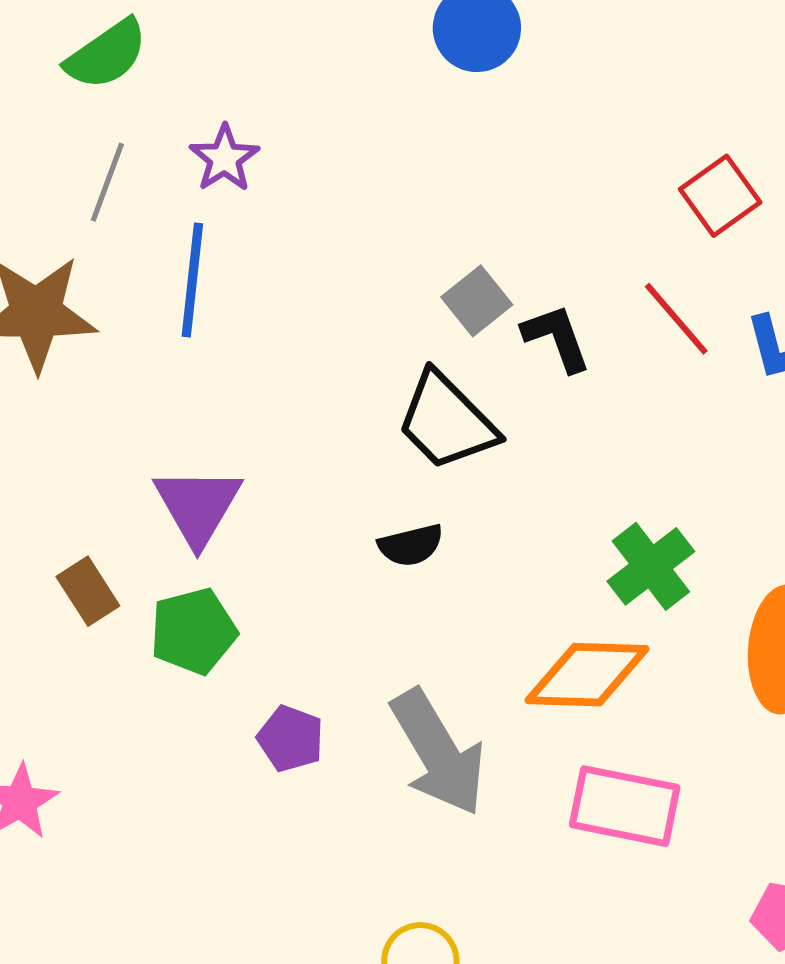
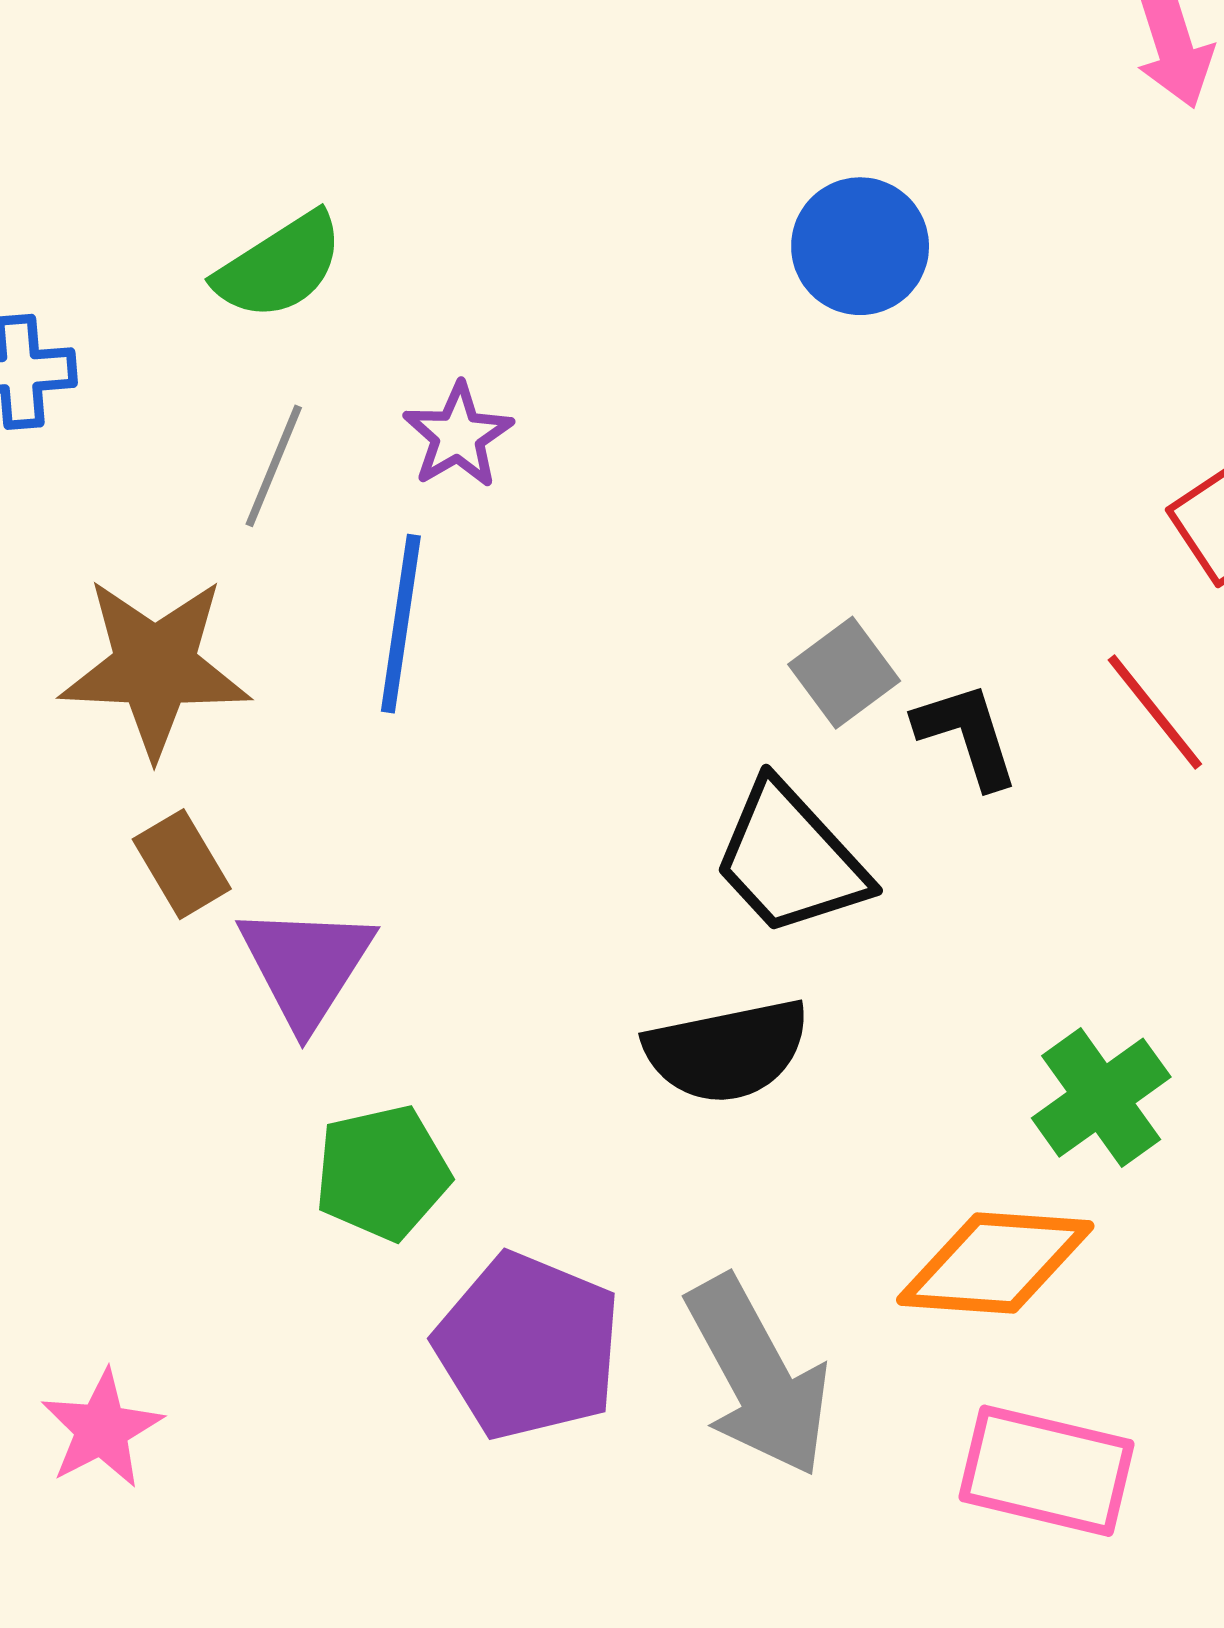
purple triangle: (198, 506) -> (306, 965), moved
black semicircle: (411, 545) -> (727, 1051), size x1.6
brown rectangle: (88, 591) -> (182, 864), moved
purple pentagon: (291, 739) -> (528, 1346), size x1.8

